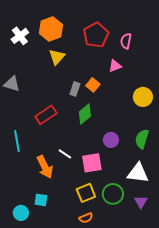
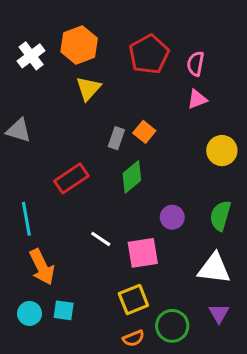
pink triangle: (115, 66) -> (197, 99), moved
orange arrow: (45, 167) -> (42, 267), moved
green circle: (113, 194) -> (172, 326), moved
cyan circle: (21, 213) -> (29, 313), moved

